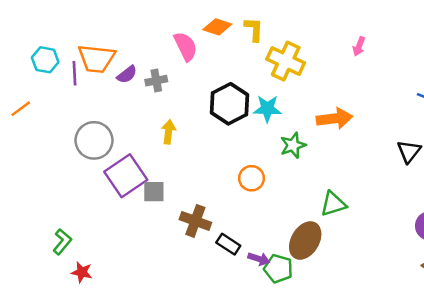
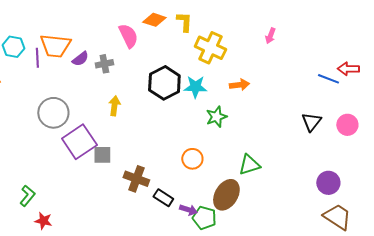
orange arrow: (334, 118) -> (239, 85), moved, size x0.7
orange circle: (251, 178) -> (192, 159), moved

